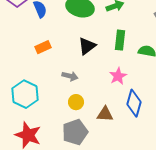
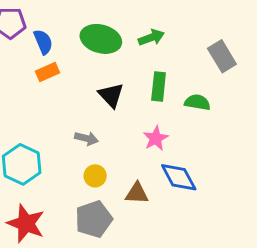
black triangle: (87, 46) -> (111, 95), turned -36
orange rectangle: (43, 47) -> (47, 72), moved
blue diamond: (134, 103) -> (179, 177), turned -44

